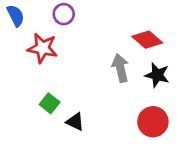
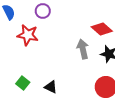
green square: (50, 103) -> (23, 83), moved

